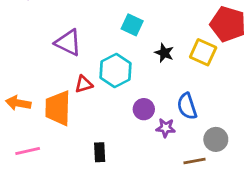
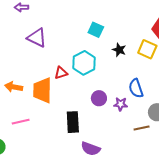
purple triangle: (68, 43) -> (37, 38), moved
purple circle: (144, 109) -> (99, 98), moved
black rectangle: (100, 152) -> (73, 122), size x1.5

